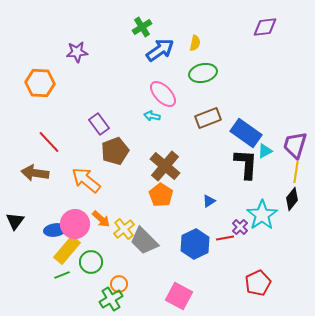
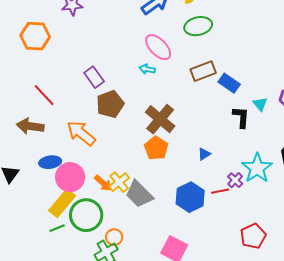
blue rectangle: (246, 133) -> (229, 83), moved, size x0.7
cyan triangle: (265, 151) -> (260, 104), turned -42
black L-shape: (246, 164) -> (241, 117), size x0.7
orange arrow: (101, 219) -> (103, 183), moved
blue ellipse: (55, 230) -> (50, 162), moved
green circle: (91, 262) -> (86, 215), size x1.4

